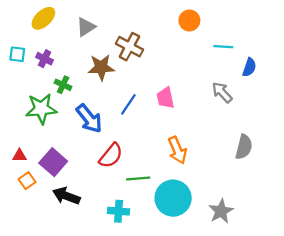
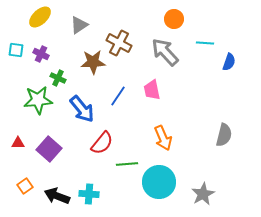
gray arrow: (222, 92) -> (165, 52), moved, size x1.4
orange square: (27, 181) -> (25, 186), moved
black arrow: (66, 196) -> (57, 196), moved
cyan cross: (119, 211) -> (89, 194), moved

